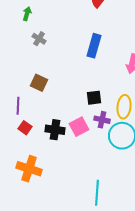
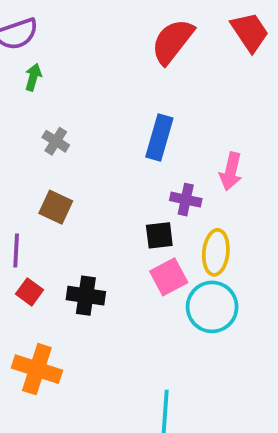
gray cross: (39, 39) -> (56, 141), moved
purple cross: (102, 120) -> (186, 200), moved
pink square: (79, 127) -> (169, 277), moved

